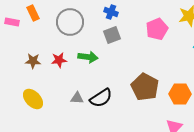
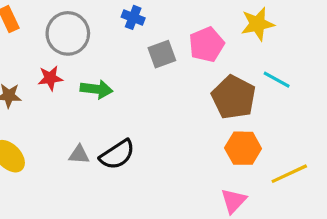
gray square: (112, 35) -> (162, 54), moved
red star: (59, 60) -> (50, 78), moved
brown pentagon: (145, 87) -> (234, 97), moved

